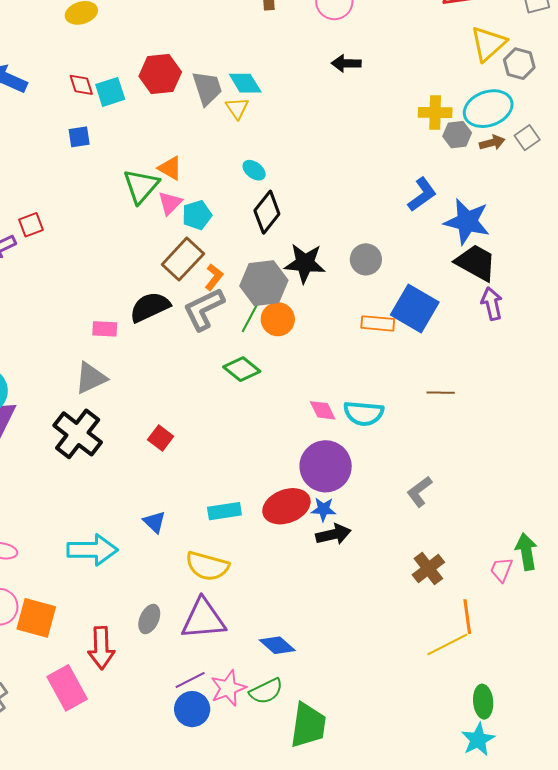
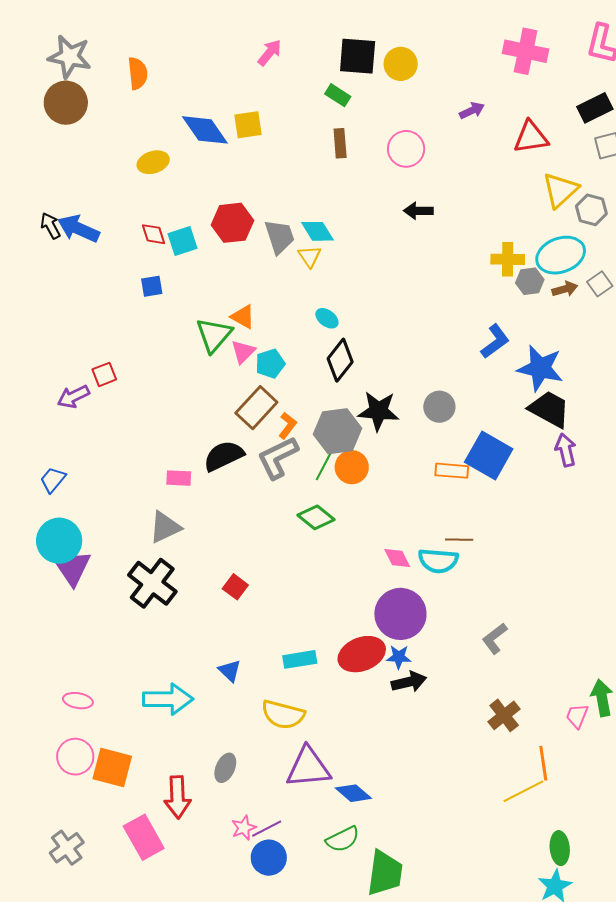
brown line: (441, 393) -> (459, 540), moved
purple triangle: (203, 619) -> (308, 767), moved
pink star: (228, 688) -> (244, 828), moved, size x0.7

